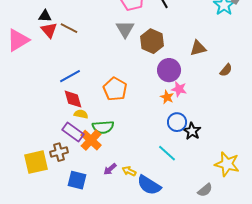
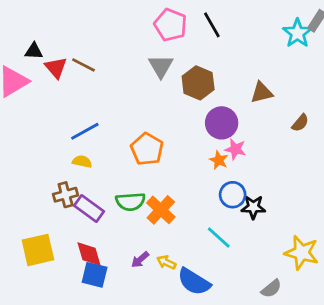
black triangle: (45, 16) -> (34, 51), moved
red diamond: (73, 99) -> (89, 254), moved
yellow semicircle: (81, 114) -> (82, 162), moved
black star: (192, 131) -> (253, 207), turned -30
orange cross: (91, 140) -> (161, 210), moved
brown cross: (59, 152) -> (66, 195), moved

